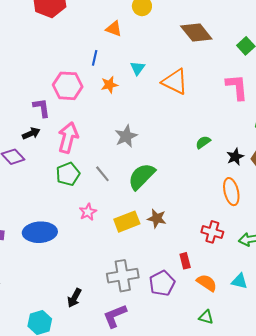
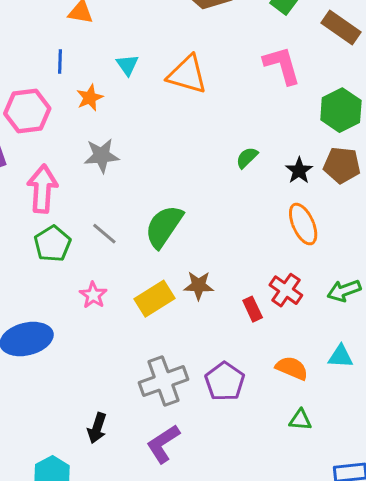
gray star: (126, 136) -> (101, 156), moved, turned 30
red cross: (212, 232) -> (286, 290), turned 30
red rectangle: (185, 261) -> (253, 309), moved

